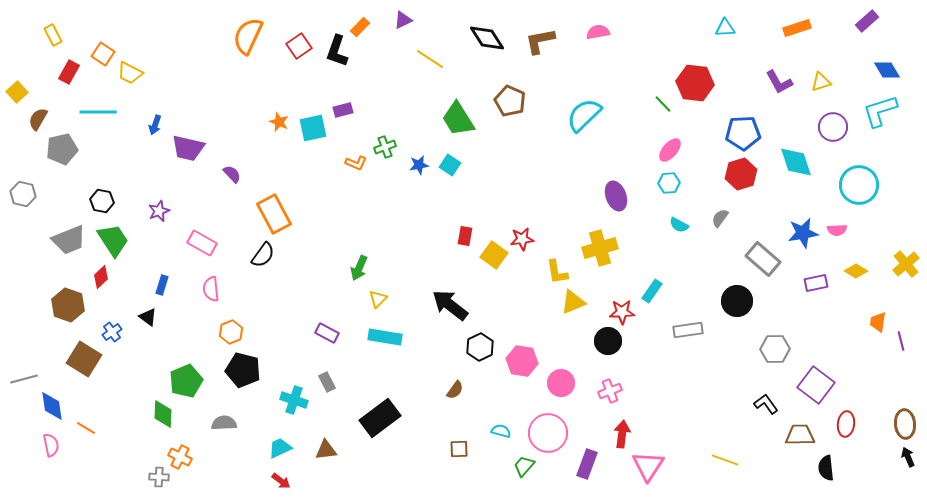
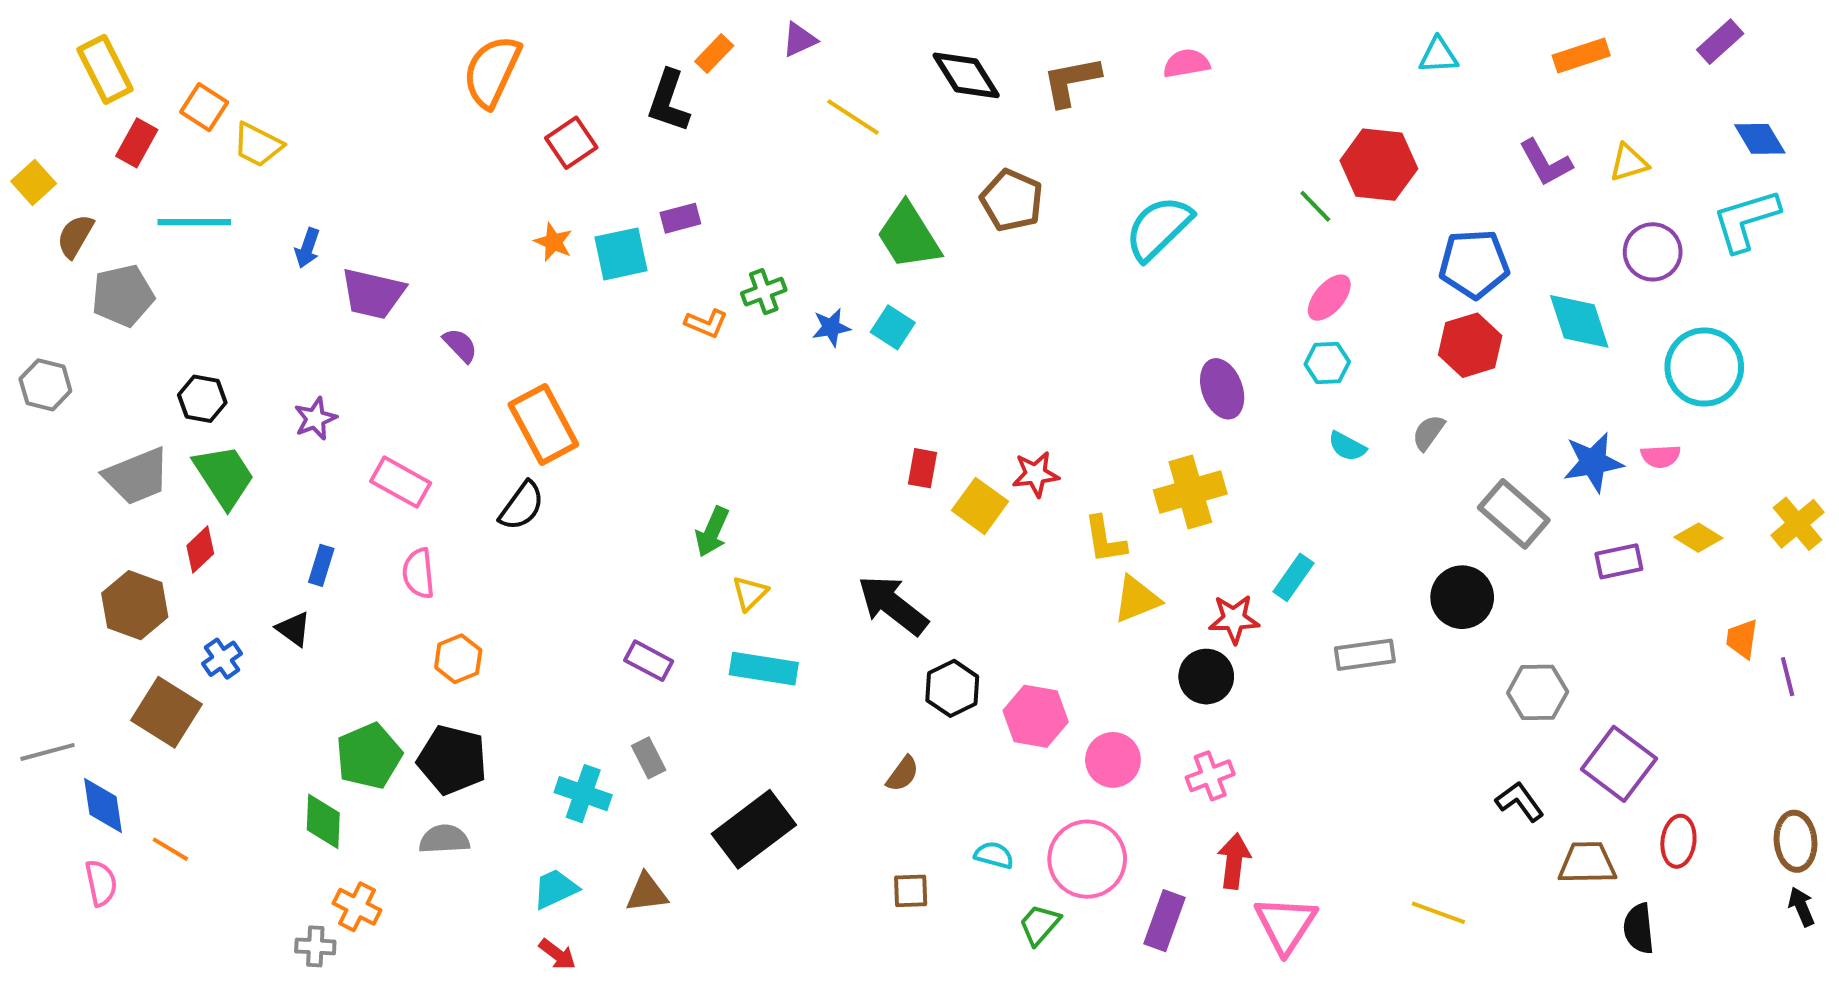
yellow rectangle: (53, 35) -> (105, 69), size x1.5
red square: (299, 46) -> (571, 143), moved
black pentagon: (243, 370) -> (452, 760), moved

